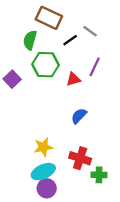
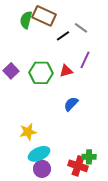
green semicircle: (30, 40) -> (26, 20), moved
green hexagon: (46, 65) -> (41, 73), moved
yellow star: (43, 147) -> (28, 132), moved
red cross: (80, 158) -> (78, 166), moved

